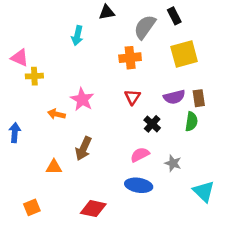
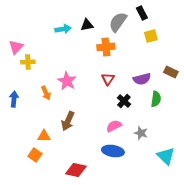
black triangle: (107, 12) -> (87, 25), moved
cyan arrow: (77, 36) -> (63, 29), turned -112
yellow square: (184, 54) -> (151, 36), moved, size x0.6
pink triangle: (20, 58) -> (16, 47), turned 49
brown rectangle: (199, 98) -> (171, 72), moved, turned -56
orange arrow: (56, 114) -> (46, 93), turned -128
blue arrow: (15, 133) -> (14, 99), moved
orange square: (32, 207) -> (35, 155), moved, turned -32

